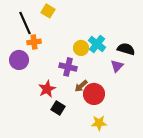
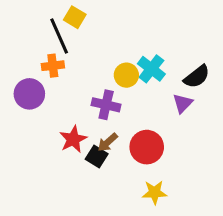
black line: (25, 23) -> (59, 36), moved
black semicircle: (126, 49) -> (197, 77), turned 126
brown arrow: (81, 86) -> (108, 142), moved
black square: (58, 108) -> (97, 156), moved

